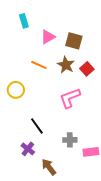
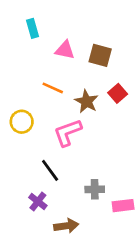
pink triangle: (48, 37) -> (65, 50), turned 42
brown star: (66, 65) -> (87, 101), moved
pink L-shape: (70, 98) -> (68, 133), moved
brown arrow: (49, 167) -> (66, 226), turned 120

